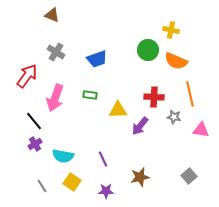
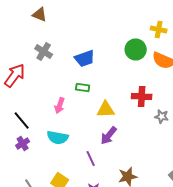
green rectangle: (90, 95) -> (83, 88), moved
pink arrow: (55, 98) -> (60, 106), moved, size x0.6
purple arrow: (140, 126) -> (109, 136), moved
cyan semicircle: (63, 156) -> (58, 138), moved

